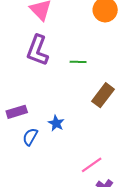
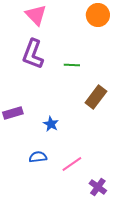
blue semicircle: (30, 137) -> (38, 157), moved, turned 54
pink line: (92, 165) -> (72, 164), moved

